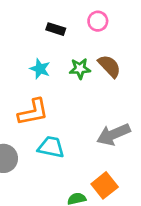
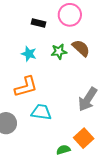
pink circle: (98, 21) -> (70, 15), size x1.5
gray arrow: (113, 134) -> (88, 99), turned -30

